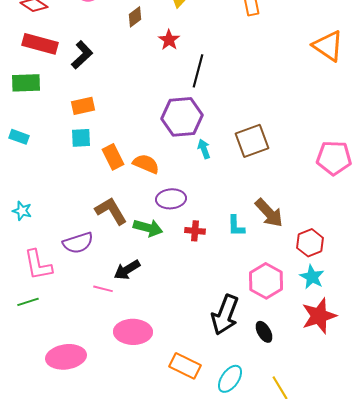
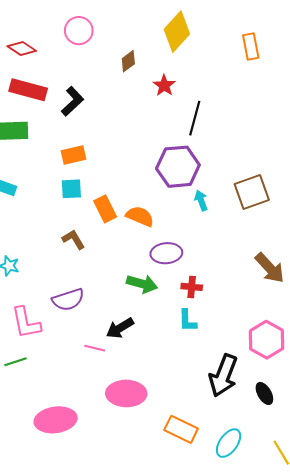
brown L-shape: (111, 211) -> (73, 239), moved, size x0.7
cyan L-shape: (236, 226) -> (187, 321), moved

